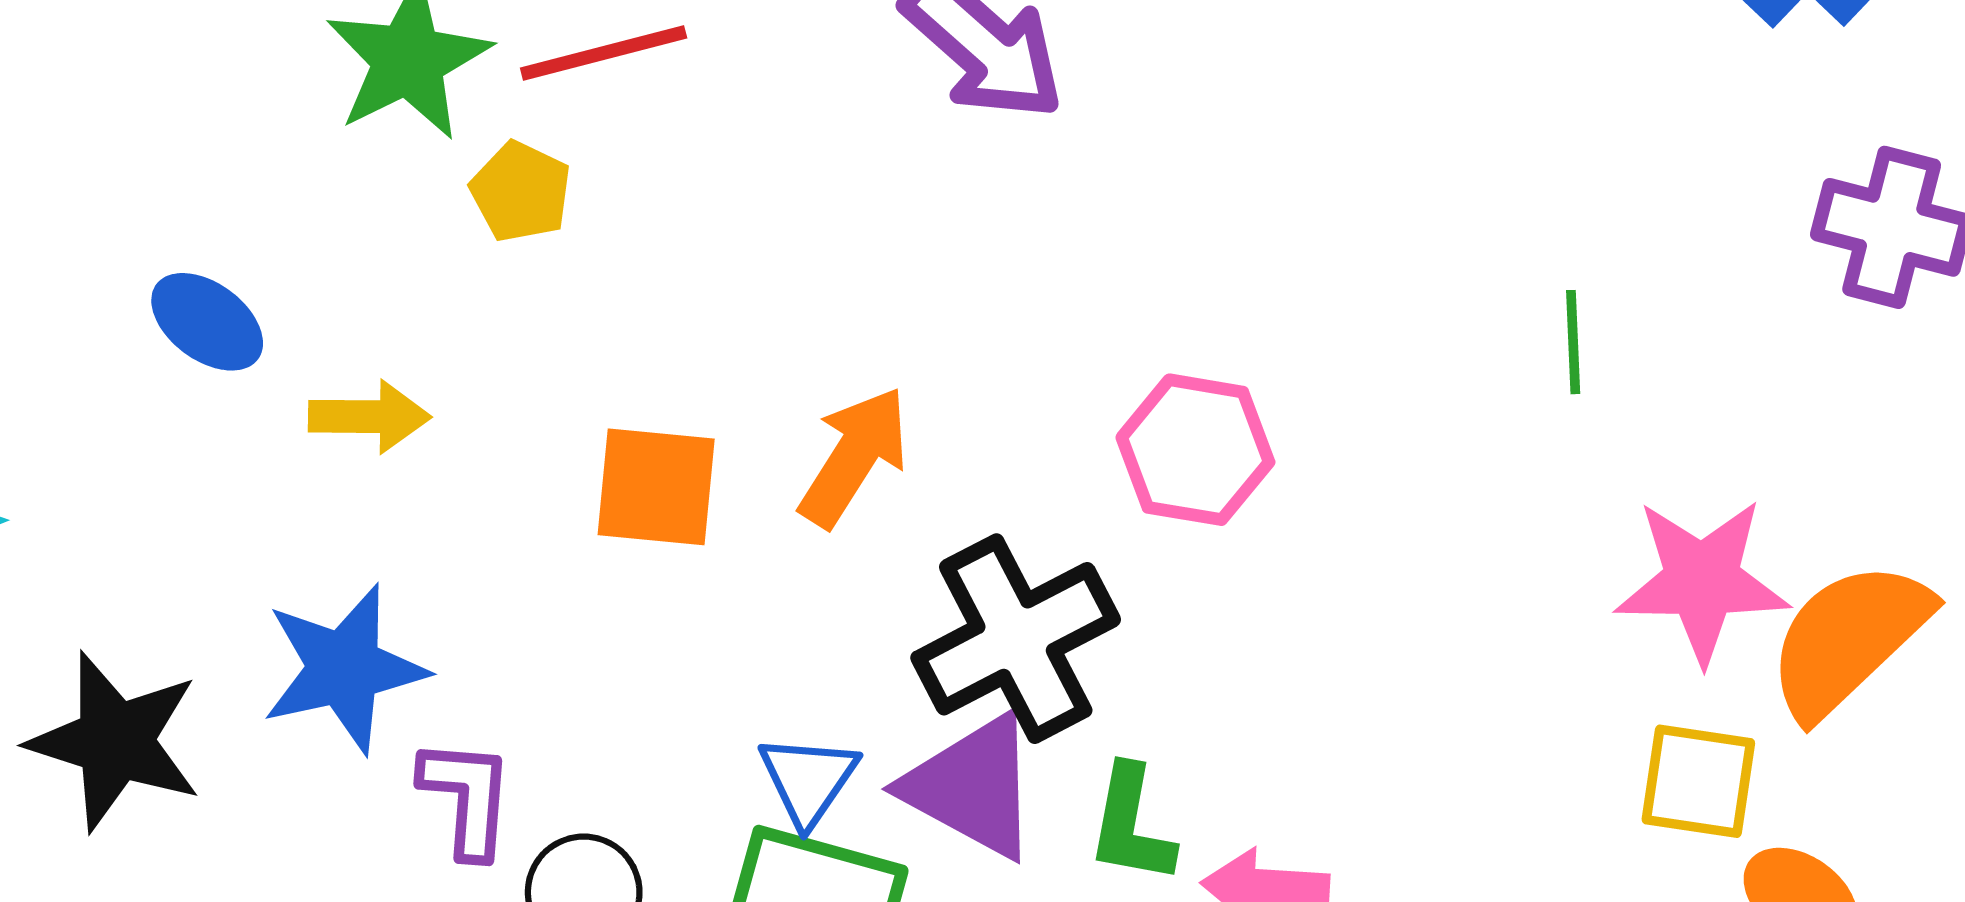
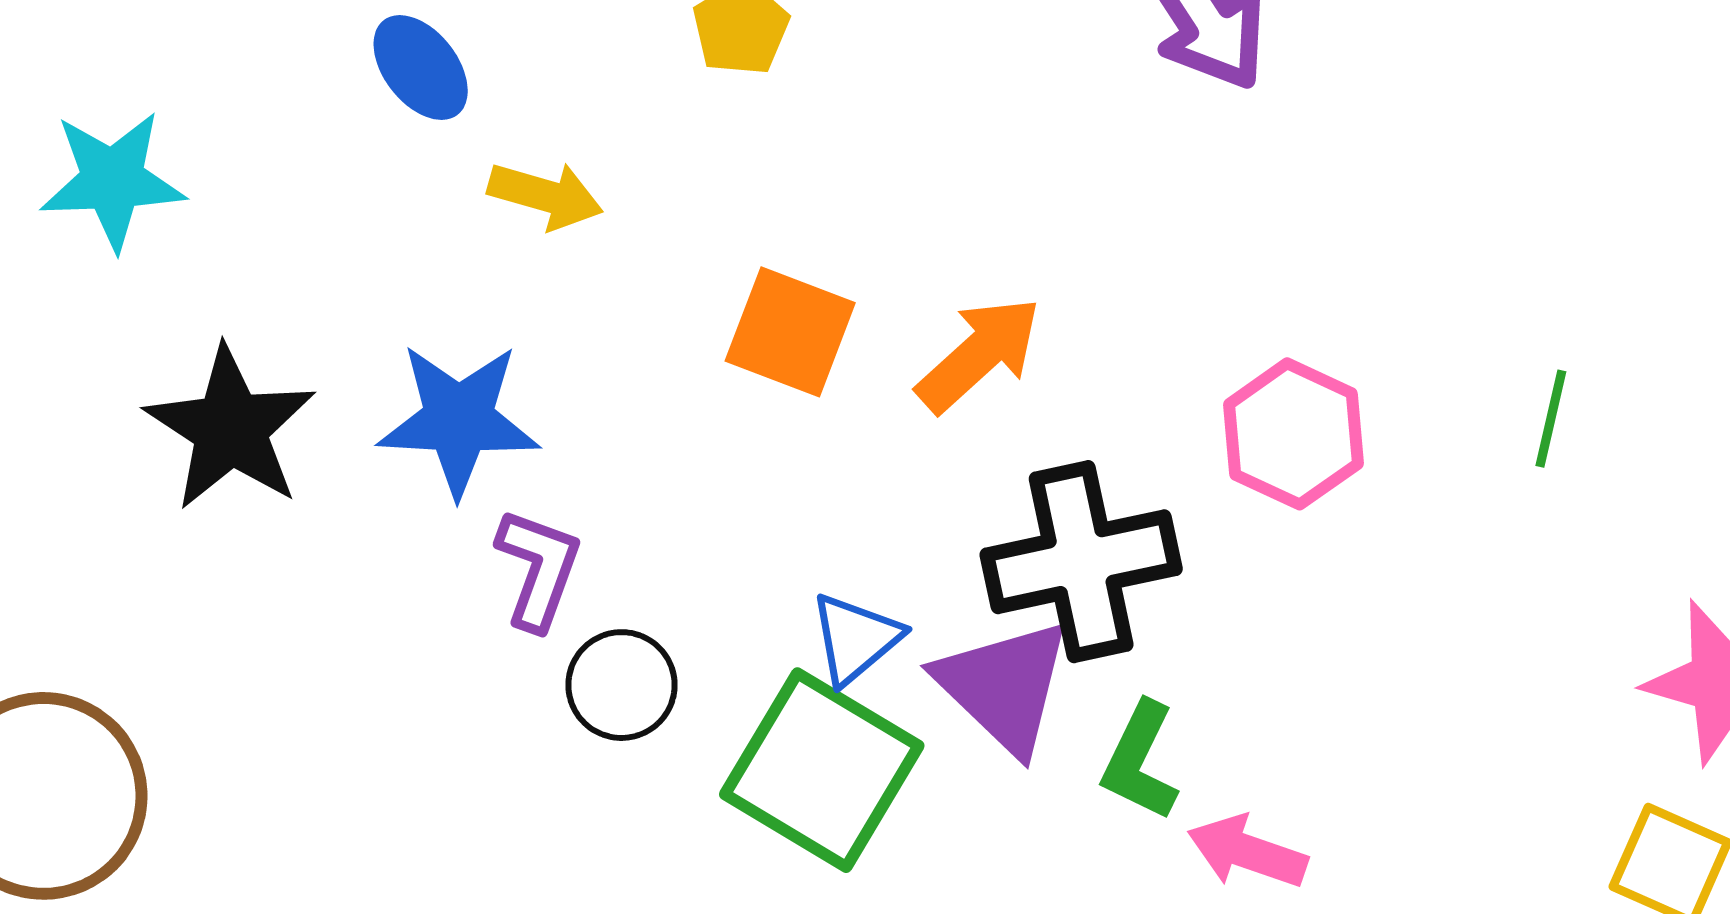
green line: (1573, 342) -> (1551, 419), moved

